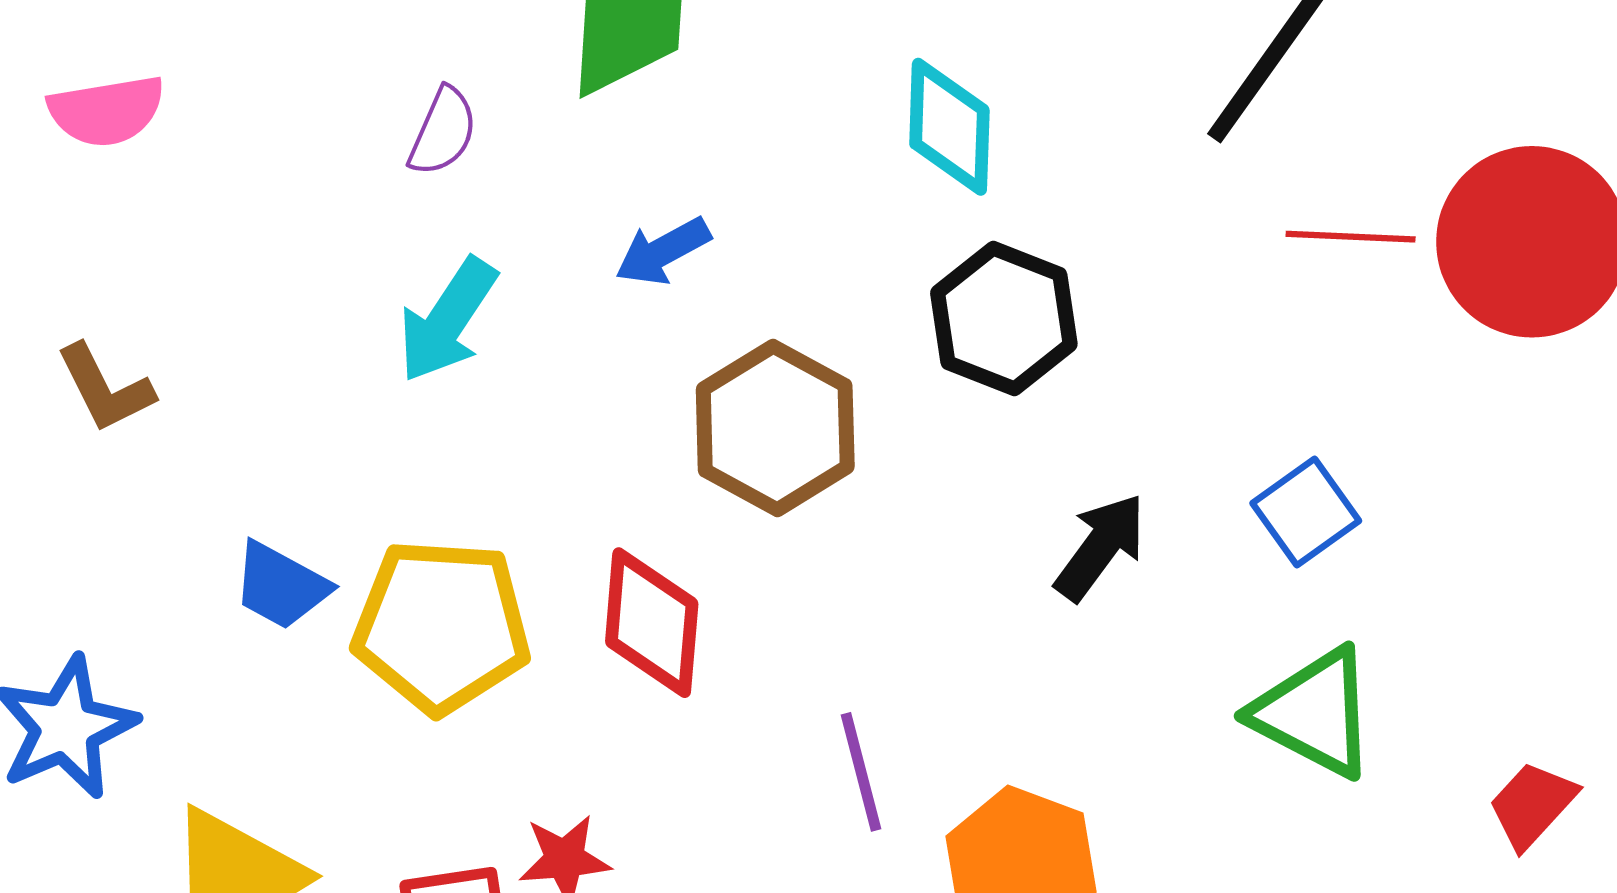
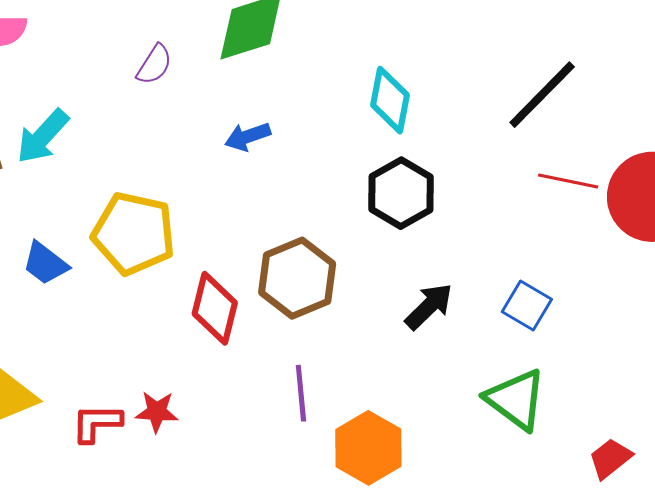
cyan arrow: (447, 320) -> (43, 136), moved
brown hexagon: (775, 428) -> (297, 278), moved
blue square: (1306, 512) -> (527, 306), turned -33
yellow pentagon: (442, 626) -> (134, 233), moved

